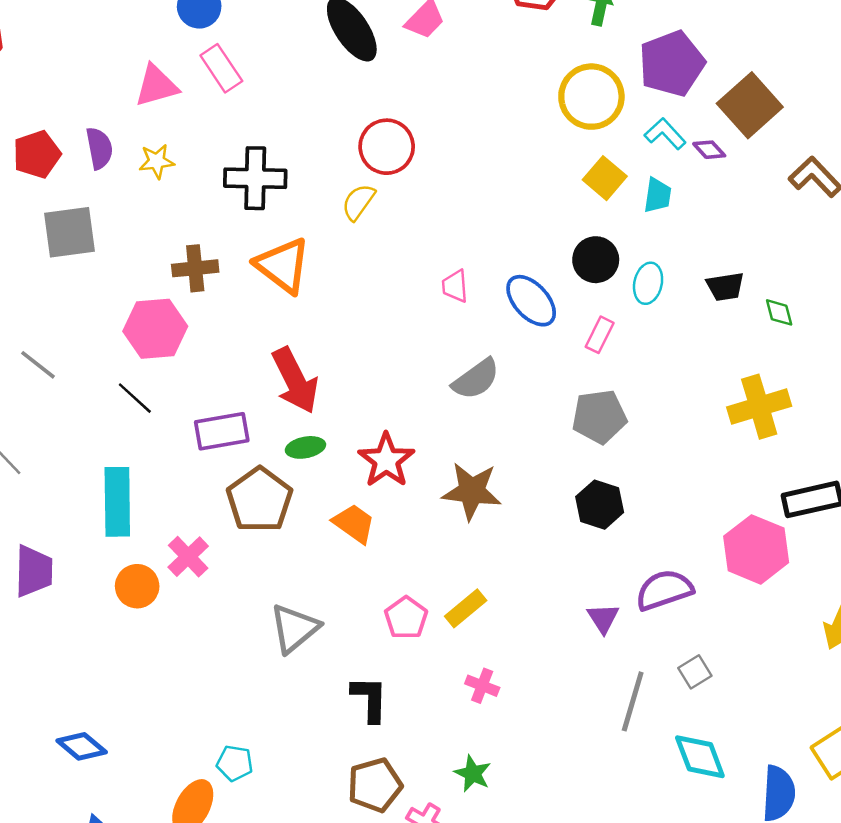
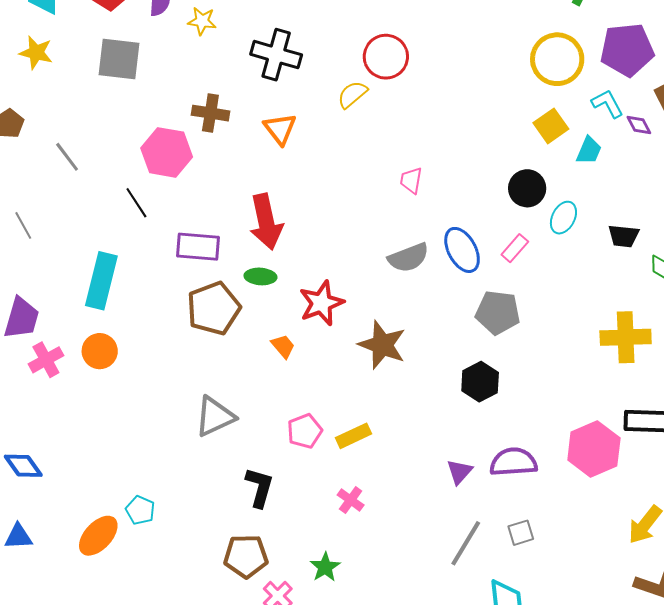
orange triangle: (283, 265) -> (280, 129), size x0.7
blue ellipse: (531, 301) -> (462, 250), moved
orange trapezoid: (354, 524) -> (283, 346), size x0.7
pink cross: (188, 557) -> (46, 360), moved

